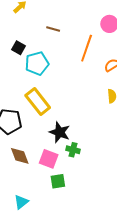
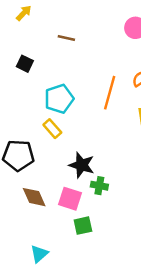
orange line: (87, 48) -> (110, 93), moved
cyan pentagon: (37, 63) -> (59, 99), moved
yellow rectangle: (38, 101) -> (52, 129), size x0.6

